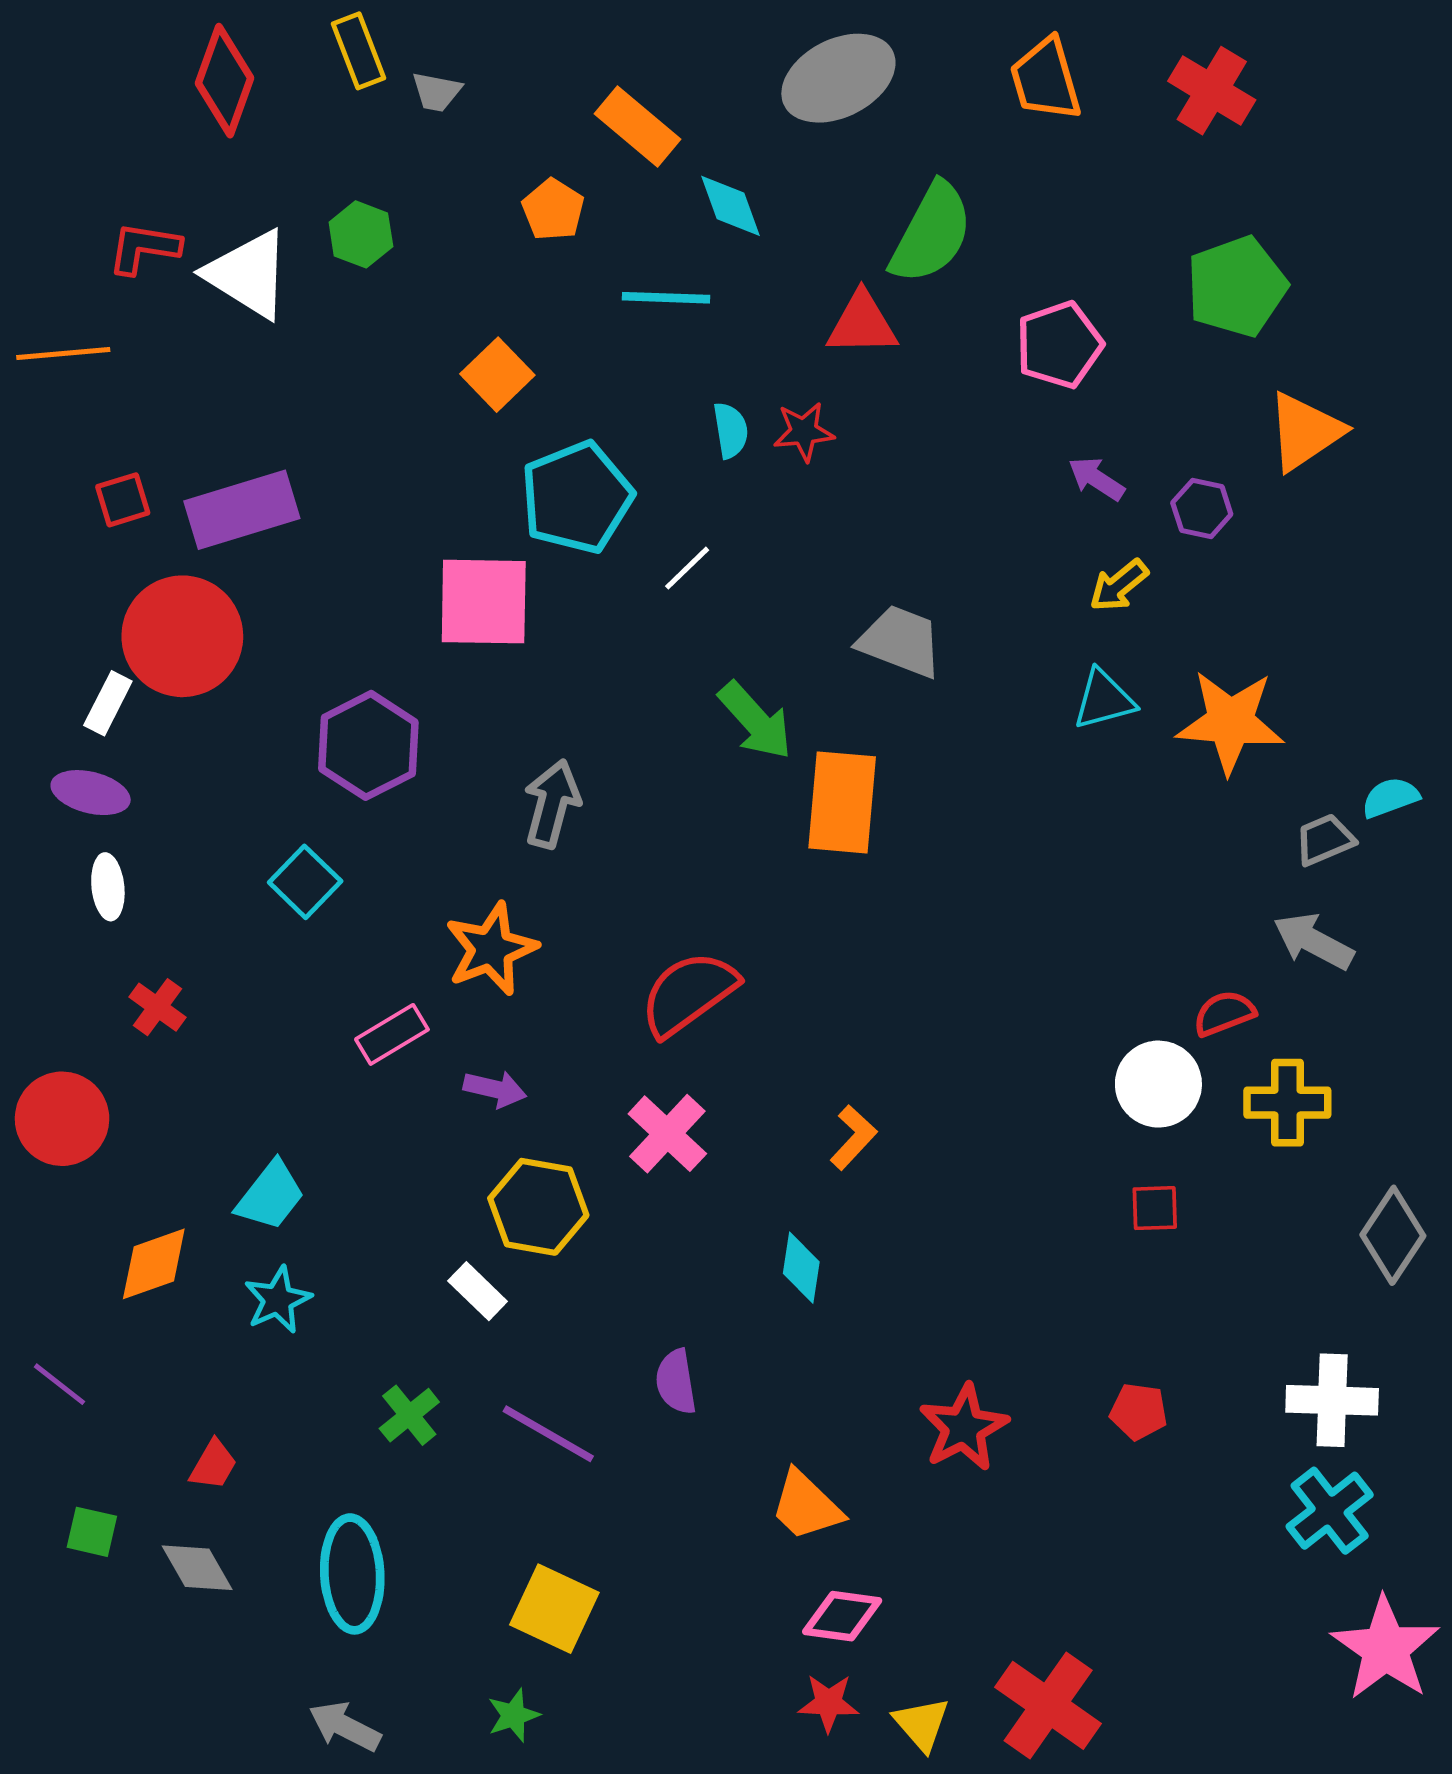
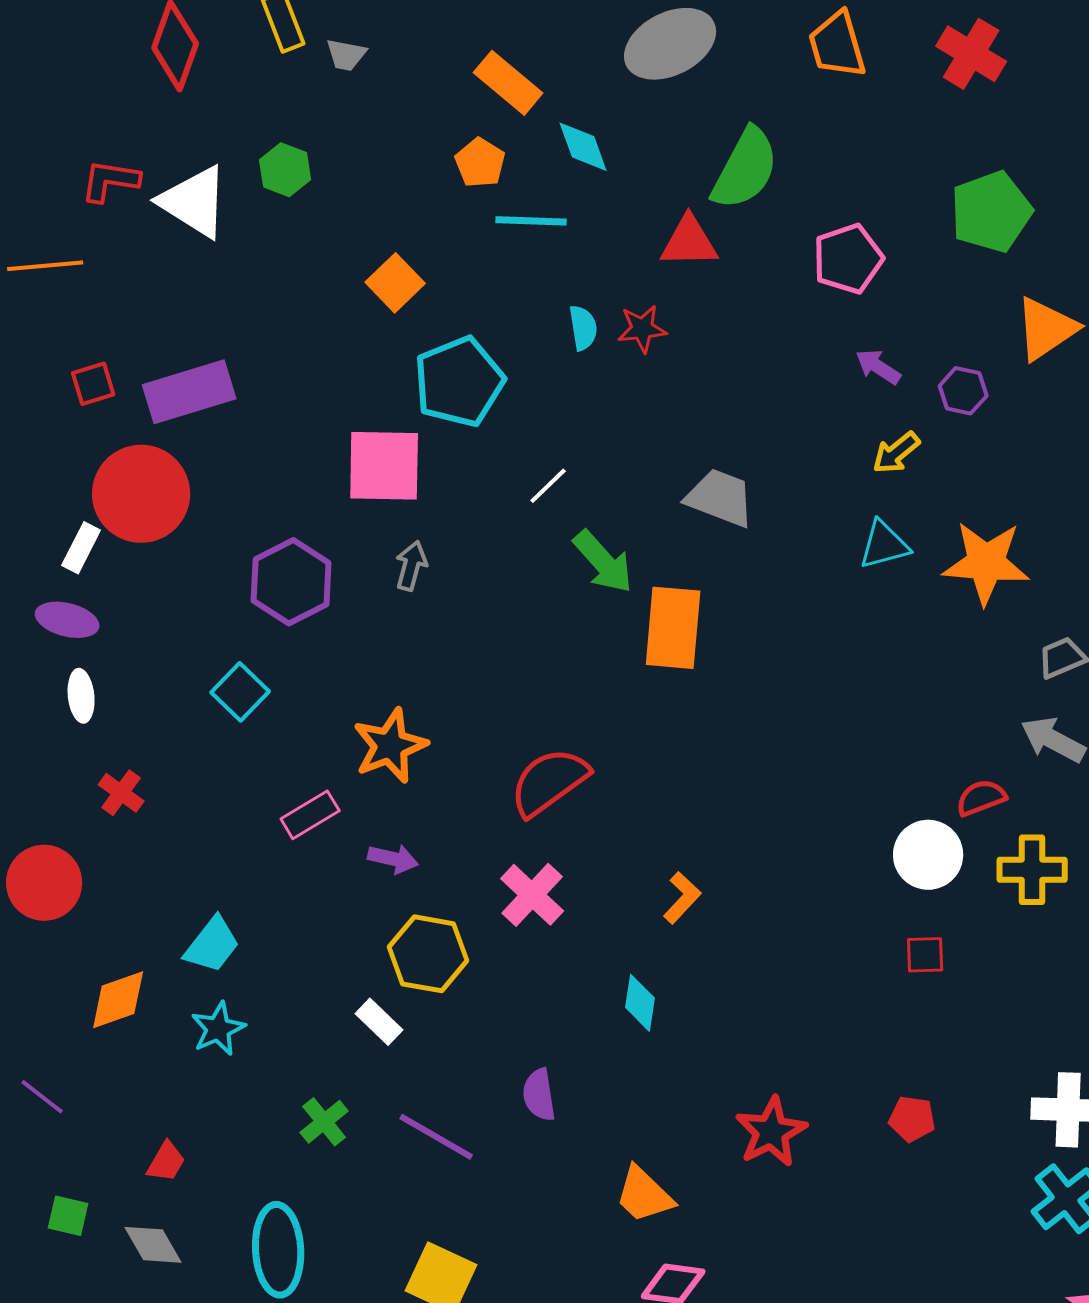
orange pentagon: (553, 210) -> (480, 163), moved
white line: (687, 568) -> (548, 486), moved
gray arrow: (552, 804) -> (411, 566), moved, size x0.7

